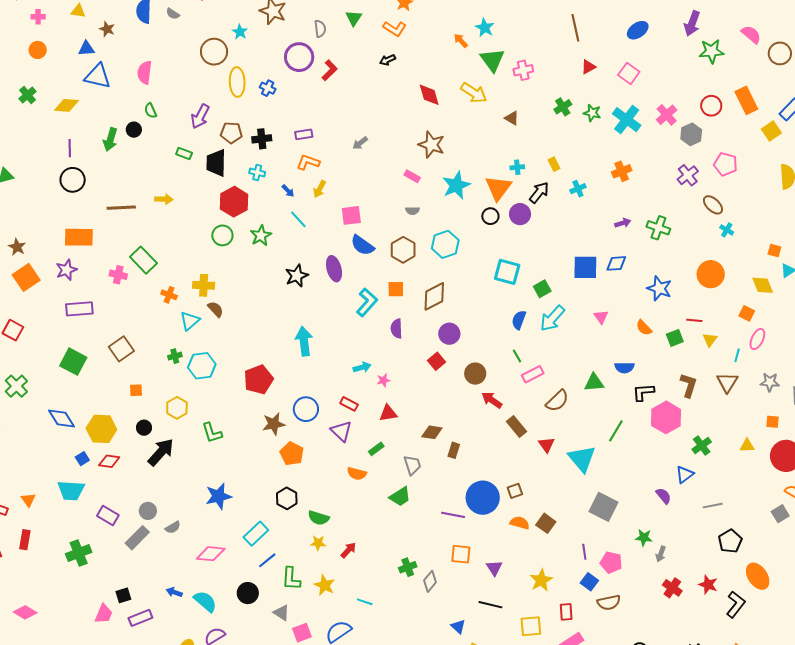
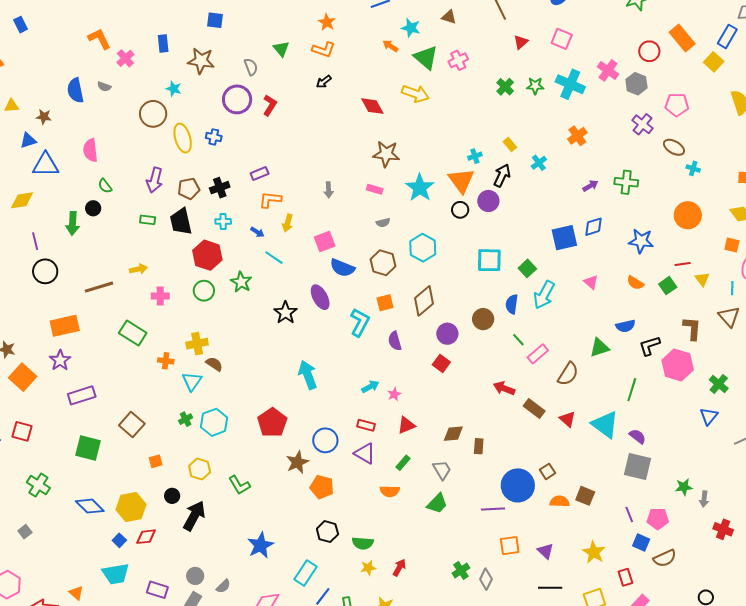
brown triangle: (512, 118) -> (449, 17), moved
gray arrow: (360, 143) -> (328, 190), moved, turned -42
pink cross: (118, 275) -> (160, 296), moved
brown circle: (475, 374) -> (483, 319), moved
purple semicircle: (664, 496) -> (638, 436), moved

